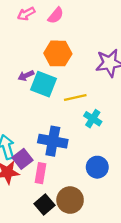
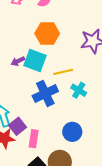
purple arrow: (26, 76) -> (18, 61), moved
blue cross: (53, 141) -> (45, 93), moved, turned -35
blue circle: (97, 167) -> (72, 132), moved

